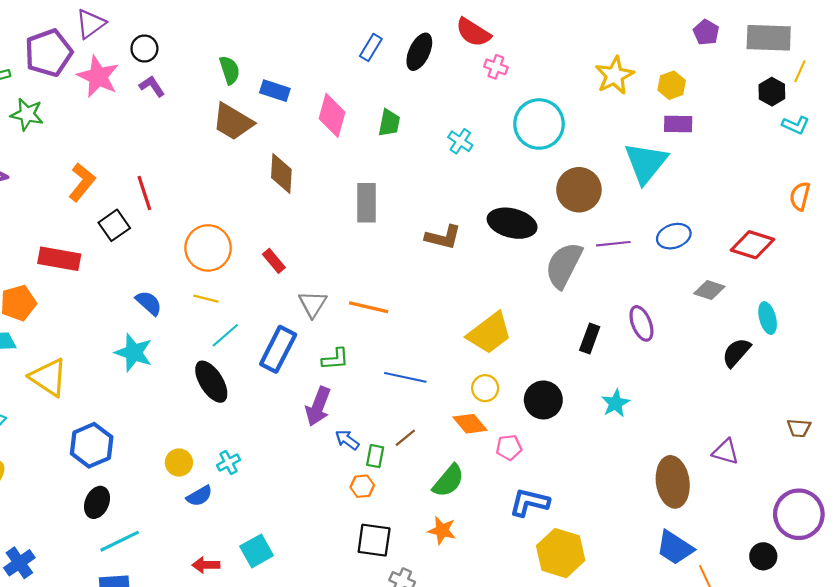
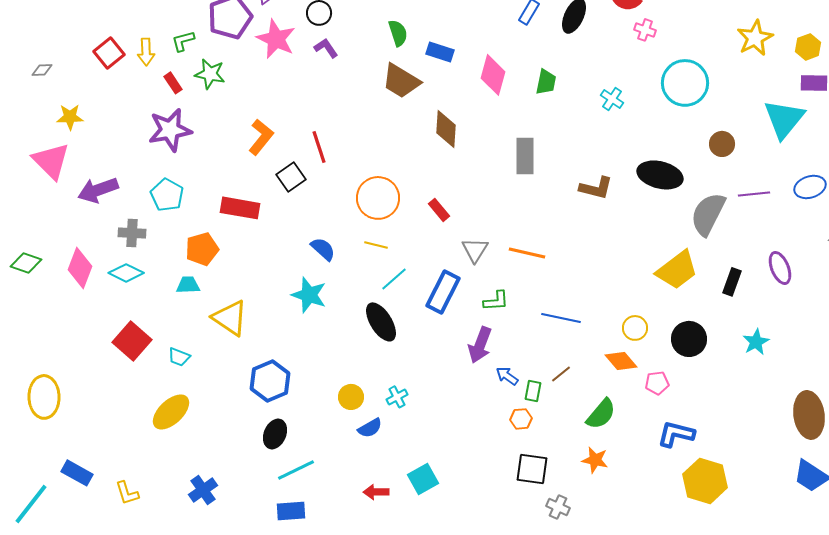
brown circle: (579, 190) -> (722, 144), size x0.6
yellow trapezoid: (489, 333) -> (677, 270), moved

